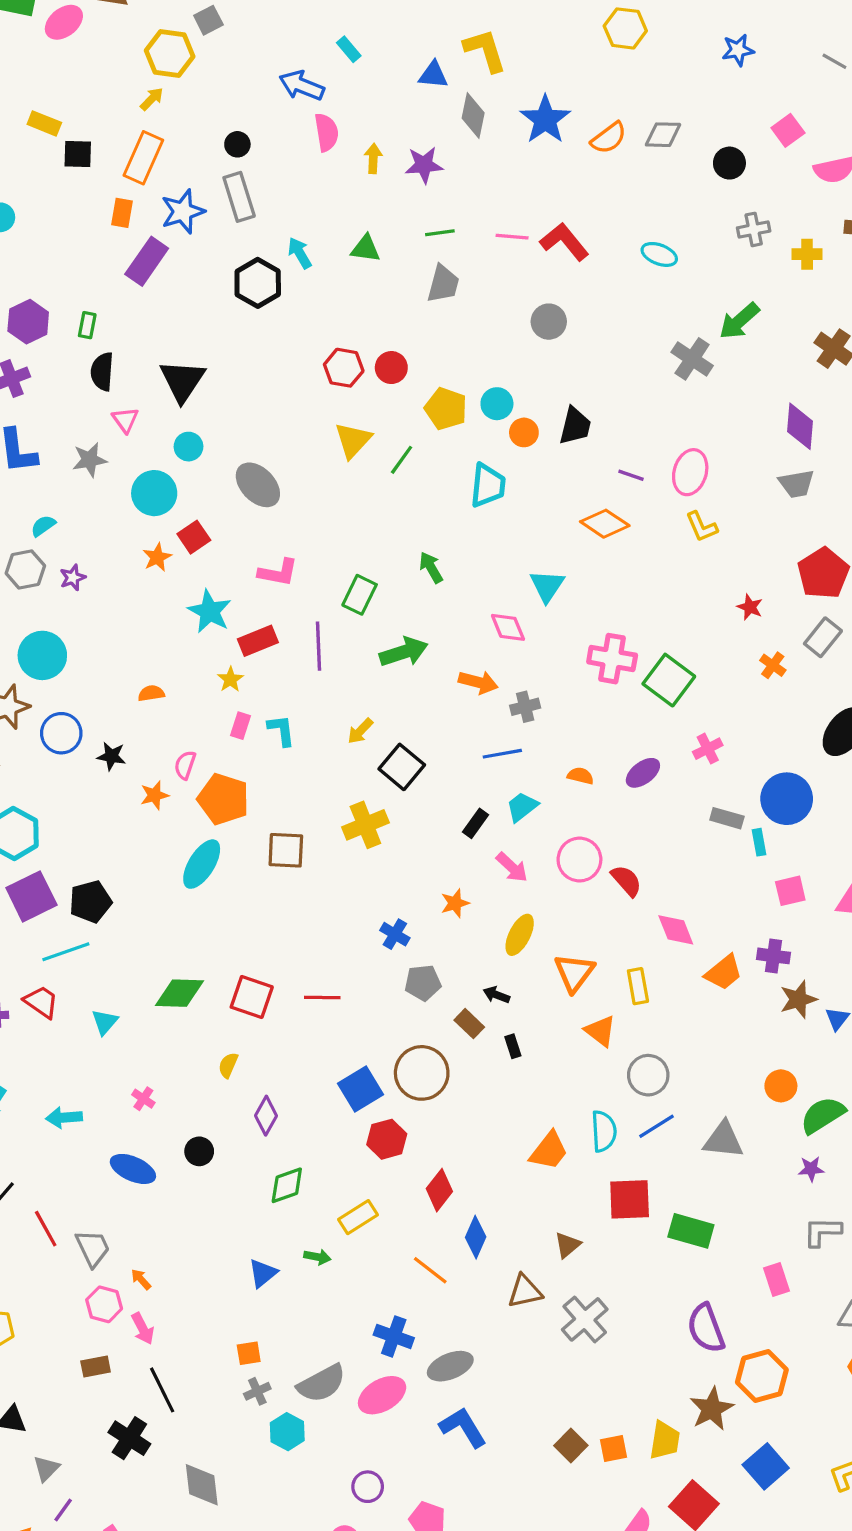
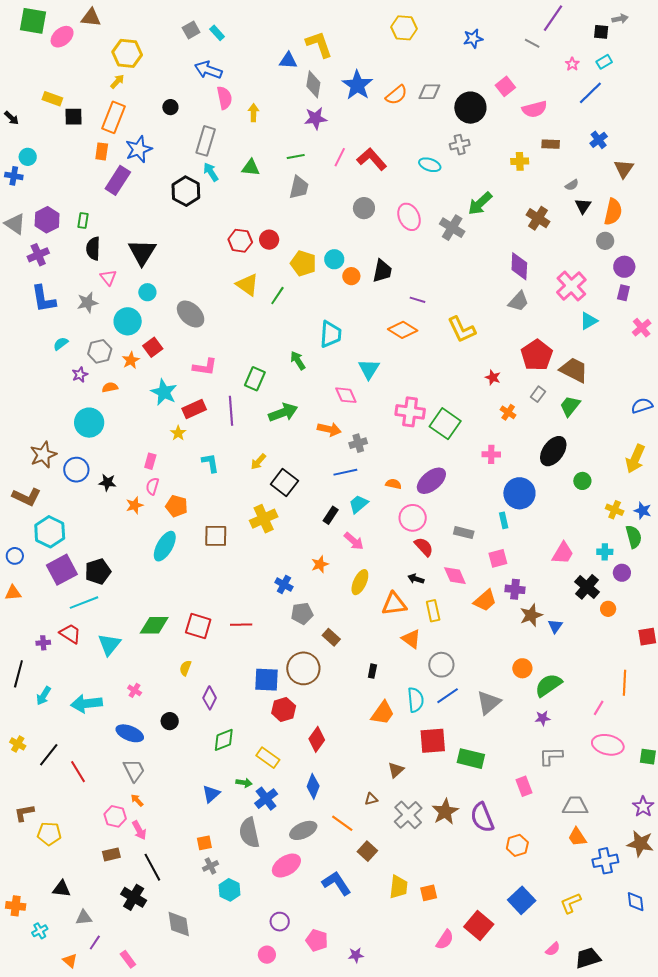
gray square: (208, 20) -> (191, 30), moved
cyan rectangle: (349, 49) -> (217, 33), moved
black circle: (729, 163) -> (470, 108), size x1.6
purple star: (424, 165) -> (316, 118), moved
gray rectangle: (239, 197) -> (206, 141), moved, turned 36
gray cross: (754, 229) -> (460, 145), moved
pink line: (512, 237) -> (340, 157), turned -66
yellow triangle: (353, 440) -> (247, 285), turned -35
pink ellipse: (690, 472) -> (409, 217), moved, turned -40
gray trapezoid: (797, 484) -> (518, 301), turned -35
cyan trapezoid: (488, 486) -> (331, 334), moved
yellow L-shape: (702, 527) -> (462, 330), size x1.4
gray hexagon: (25, 570) -> (100, 351), moved
gray rectangle: (823, 637) -> (538, 394), size x0.7
cyan circle: (42, 655) -> (89, 423), moved
orange semicircle: (151, 693) -> (110, 387), moved
pink rectangle: (240, 726) -> (150, 461), moved
pink cross: (708, 749) -> (491, 454), moved, turned 30
purple ellipse: (643, 773) -> (431, 481), size x1.4
orange pentagon: (223, 799) -> (177, 506), size x0.7
gray rectangle: (727, 818) -> (464, 533), moved
pink circle: (579, 860) -> (413, 518), moved
pink square: (790, 891) -> (498, 558), moved
orange triangle: (574, 973) -> (394, 604), turned 48
black arrow: (496, 995) -> (416, 579), moved
cyan triangle: (105, 1022) -> (109, 644), size x1.4
black rectangle: (513, 1046) -> (372, 671), moved, turned 32
blue square: (360, 1089) -> (266, 680), turned 36
cyan arrow: (64, 1118) -> (87, 704), size x1.4
gray triangle: (723, 1140) -> (489, 702), turned -44
yellow rectangle: (358, 1217) -> (268, 758), turned 70
blue diamond: (476, 1237) -> (313, 786), moved
gray trapezoid: (93, 1248) -> (134, 770), moved
orange line: (430, 1270) -> (342, 823), moved
brown triangle: (525, 1291) -> (371, 799), size x0.6
blue cross: (394, 1336) -> (266, 799), moved, turned 35
gray ellipse: (450, 1366) -> (303, 830), moved
orange hexagon: (762, 1376) -> (517, 845), size x0.7
gray semicircle: (322, 1383) -> (249, 833), moved, turned 108
brown star: (712, 1409) -> (445, 812), moved
yellow trapezoid: (665, 1440) -> (399, 887), moved
brown square: (571, 1445) -> (367, 851), moved
gray triangle: (46, 1468) -> (84, 918), turned 42

